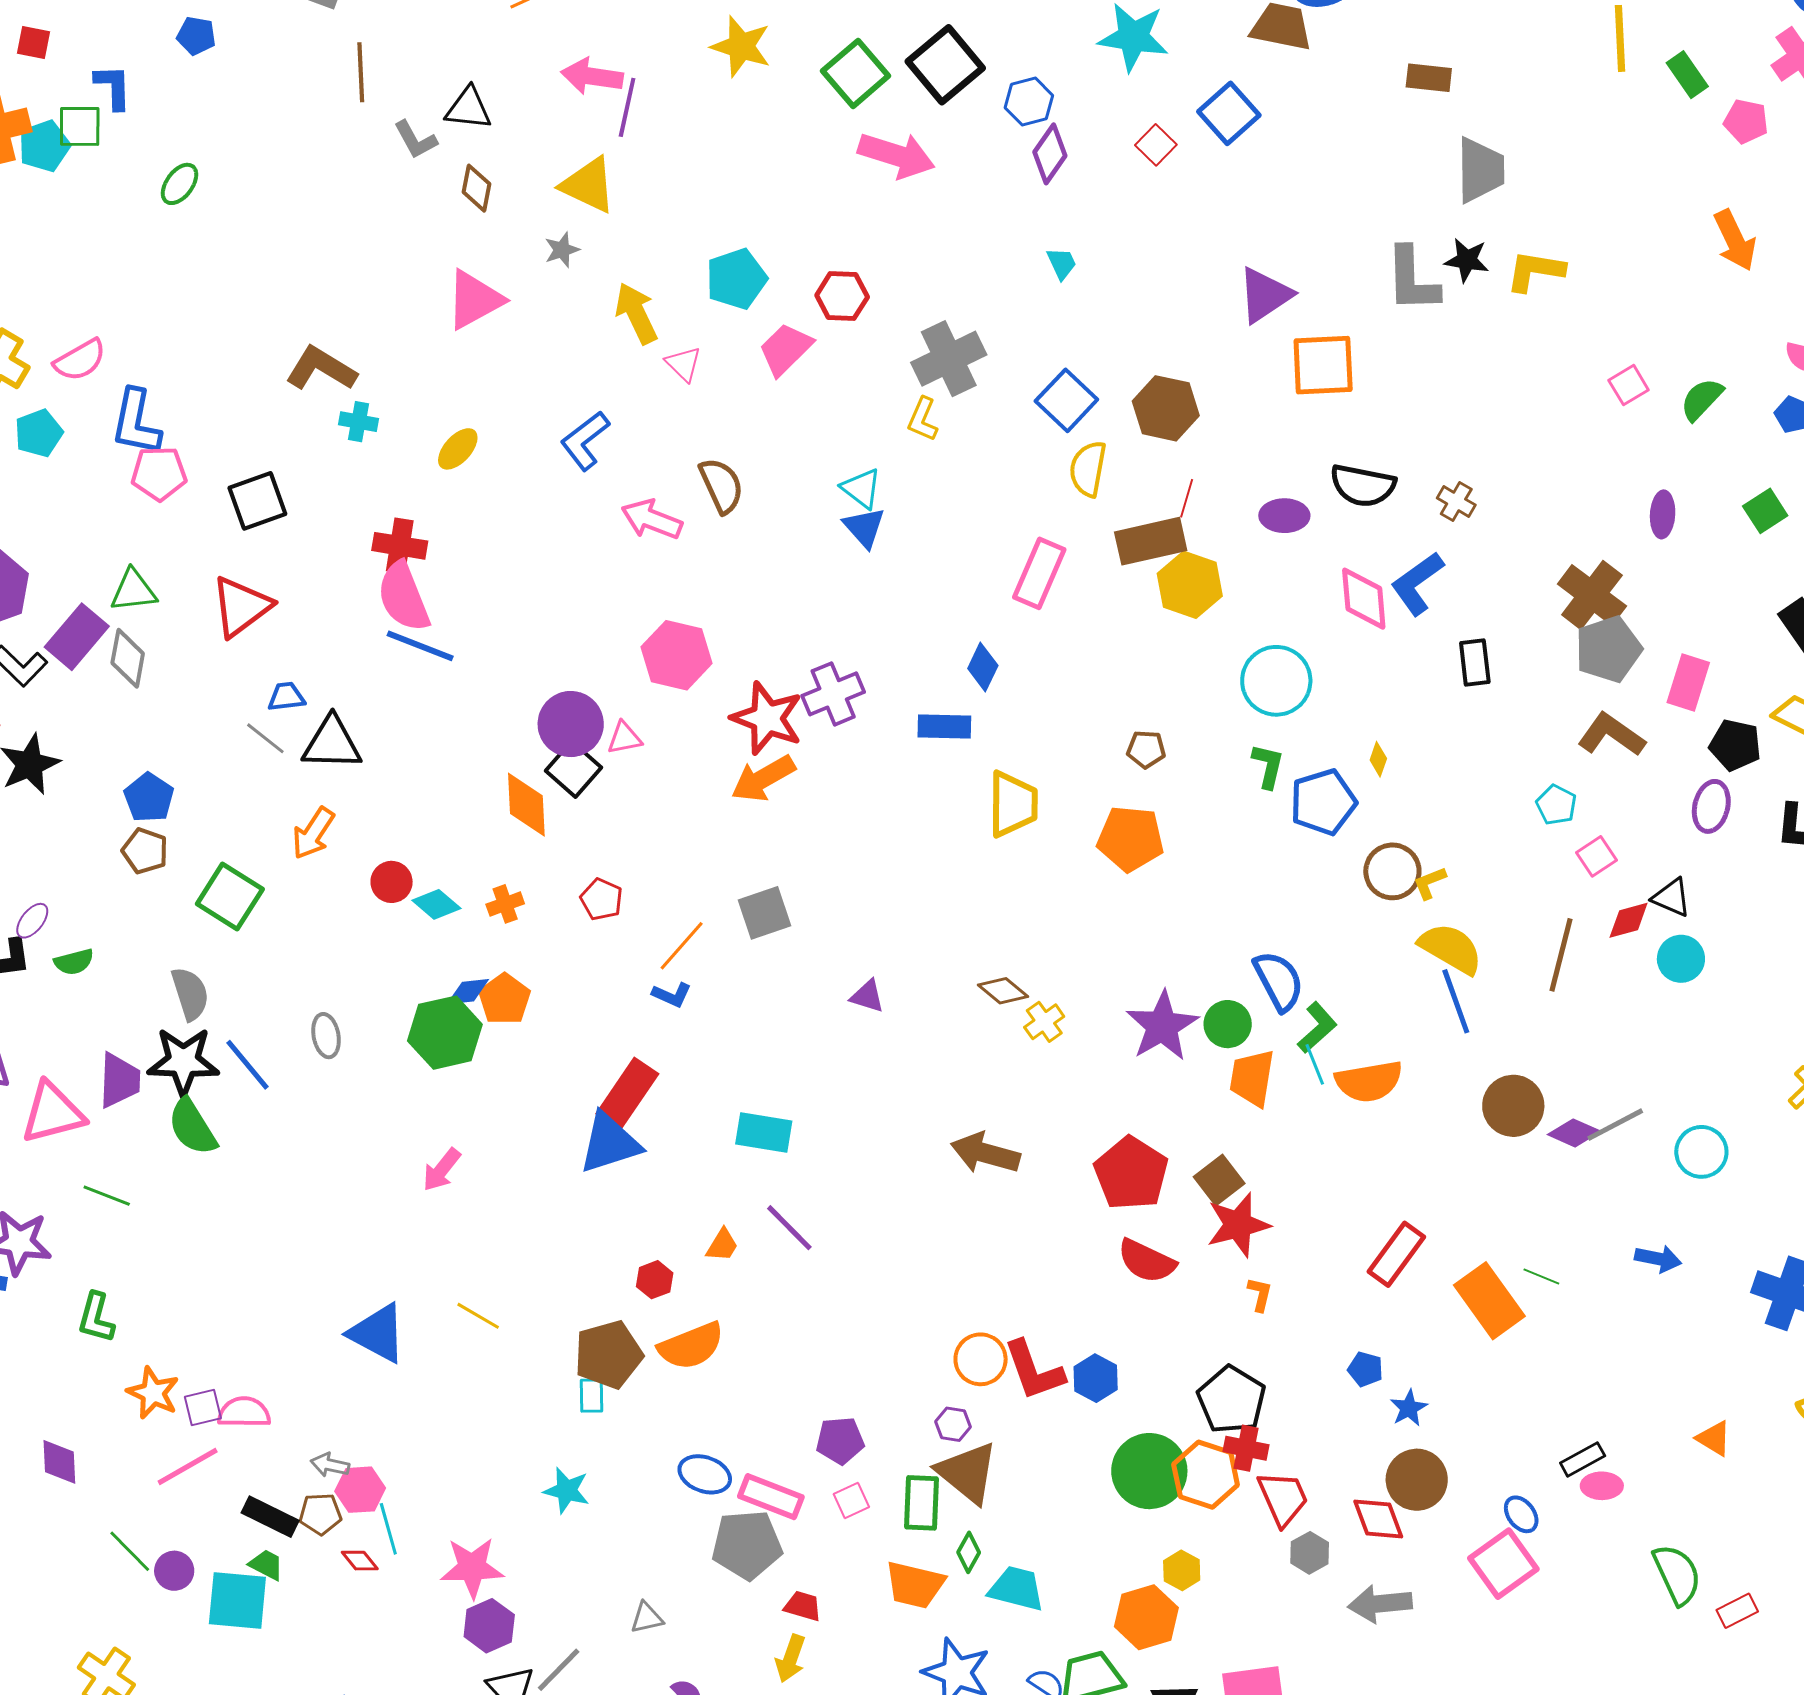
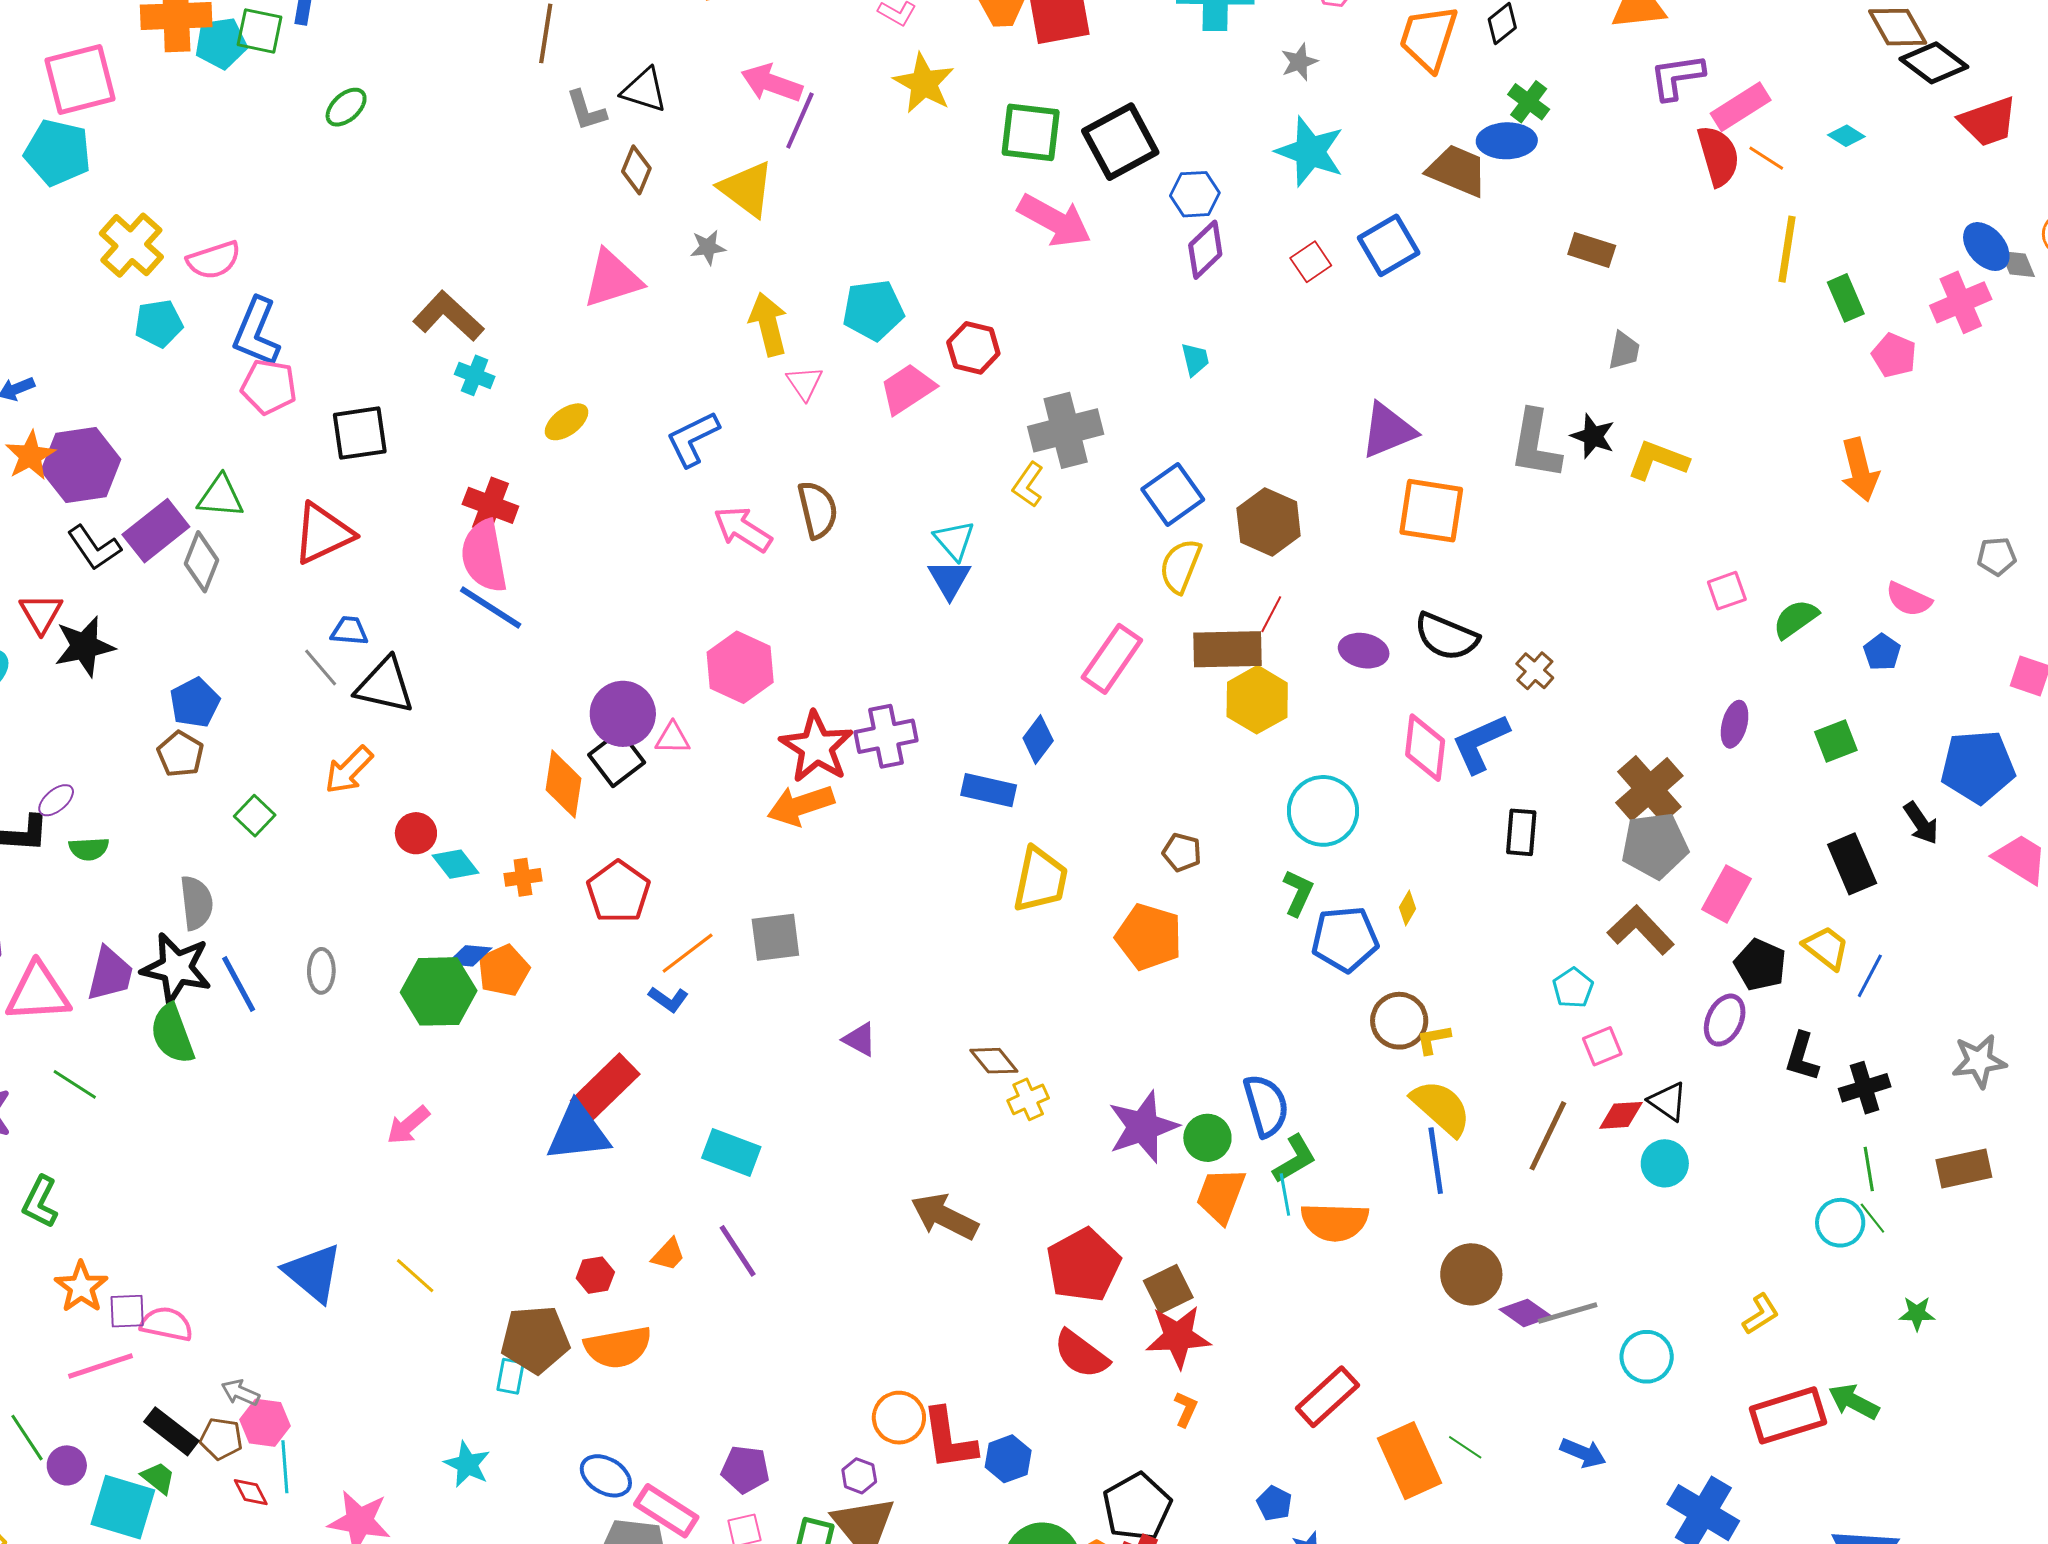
green square: (856, 73) -> (1031, 132), turned 36
gray trapezoid: (1480, 170) -> (1624, 351), size x0.6
green square: (230, 897) -> (255, 816), size x0.6
red pentagon: (602, 899) -> (618, 892), size x1.5

